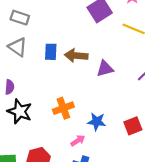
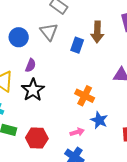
brown arrow: (76, 56) -> (97, 32), moved, turned -110
orange cross: (63, 108) -> (85, 96), moved, turned 30

